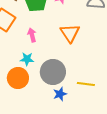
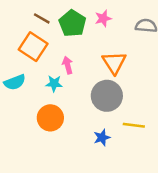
cyan star: (27, 59) -> (54, 84), moved
gray circle: (53, 72) -> (107, 96), moved

